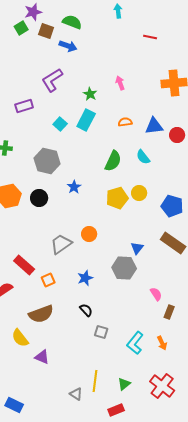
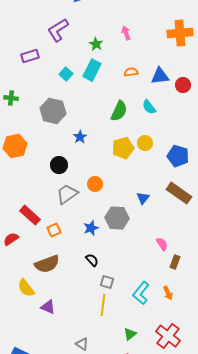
black circle: (39, 198) -> (59, 165), moved
gray hexagon: (124, 268) -> (117, 218), moved
yellow line: (95, 381) -> (103, 305), moved

